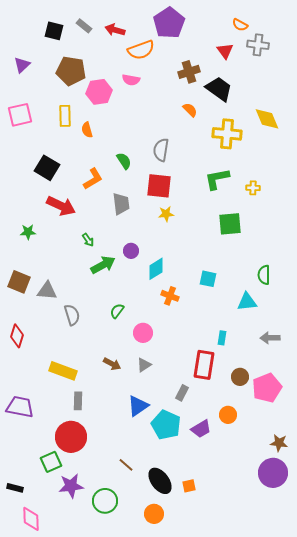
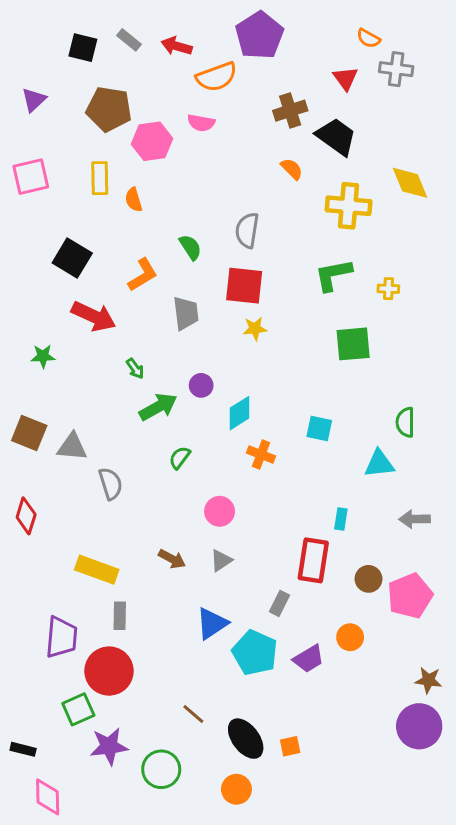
green semicircle: (117, 311) -> (180, 458), moved
purple trapezoid: (20, 407) -> (61, 637), moved, turned 84

